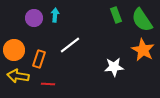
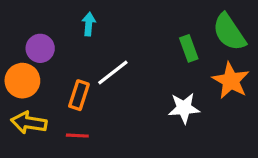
green rectangle: (116, 15) -> (189, 48), moved
purple circle: (34, 18) -> (40, 48), moved
orange rectangle: (39, 59) -> (79, 95), moved

